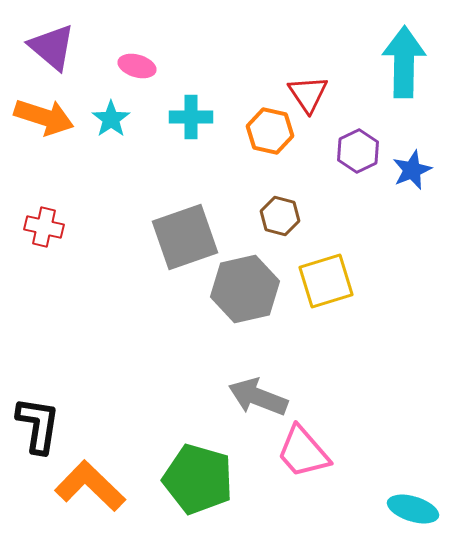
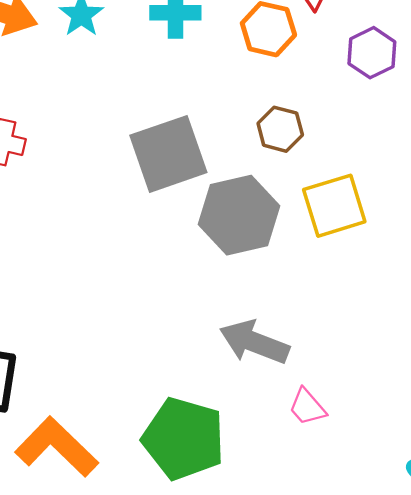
pink trapezoid: (303, 452) -> (307, 407), size x0.6

